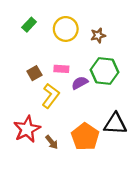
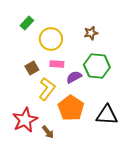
yellow circle: (66, 29) -> (51, 39), moved
orange pentagon: (85, 137) -> (71, 108), moved

